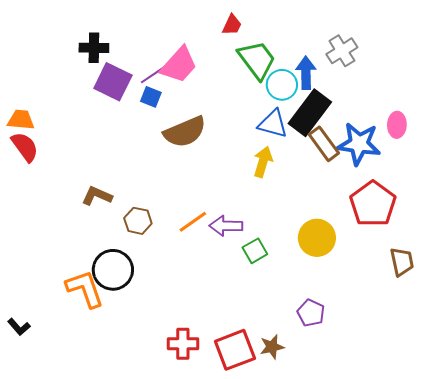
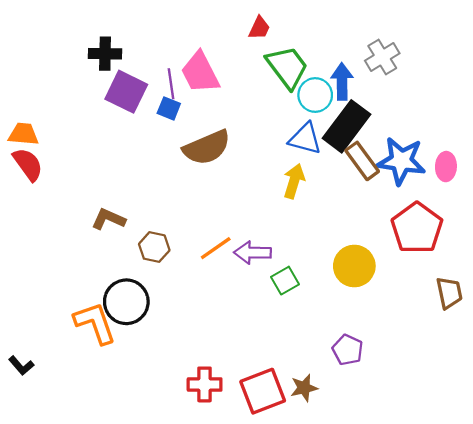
pink trapezoid: (179, 65) -> (200, 73), turned 111
purple line: (153, 75) -> (171, 84), turned -64
pink ellipse: (397, 125) -> (446, 167), moved

